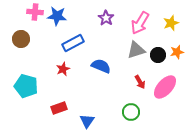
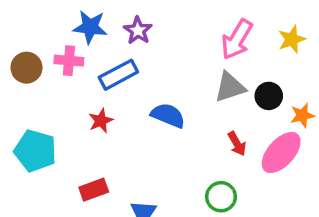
pink cross: (35, 12) -> (69, 61), moved
purple star: (106, 18) -> (138, 30), moved
orange star: (177, 52) -> (302, 115), moved

